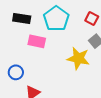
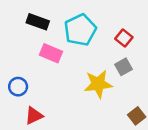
yellow star: (78, 58) -> (98, 84), turned -30

